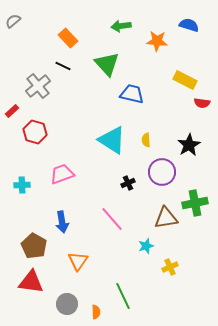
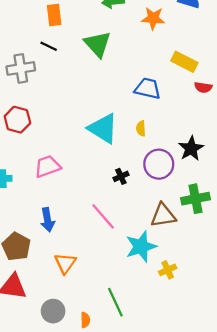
orange rectangle: (68, 38) -> (54, 15), turned 36
gray cross: (38, 86) -> (21, 68), turned 30
blue trapezoid: (132, 94) -> (148, 88), moved
black star: (189, 145) -> (191, 149), moved
cyan star: (146, 246) -> (141, 247), size x1.8

